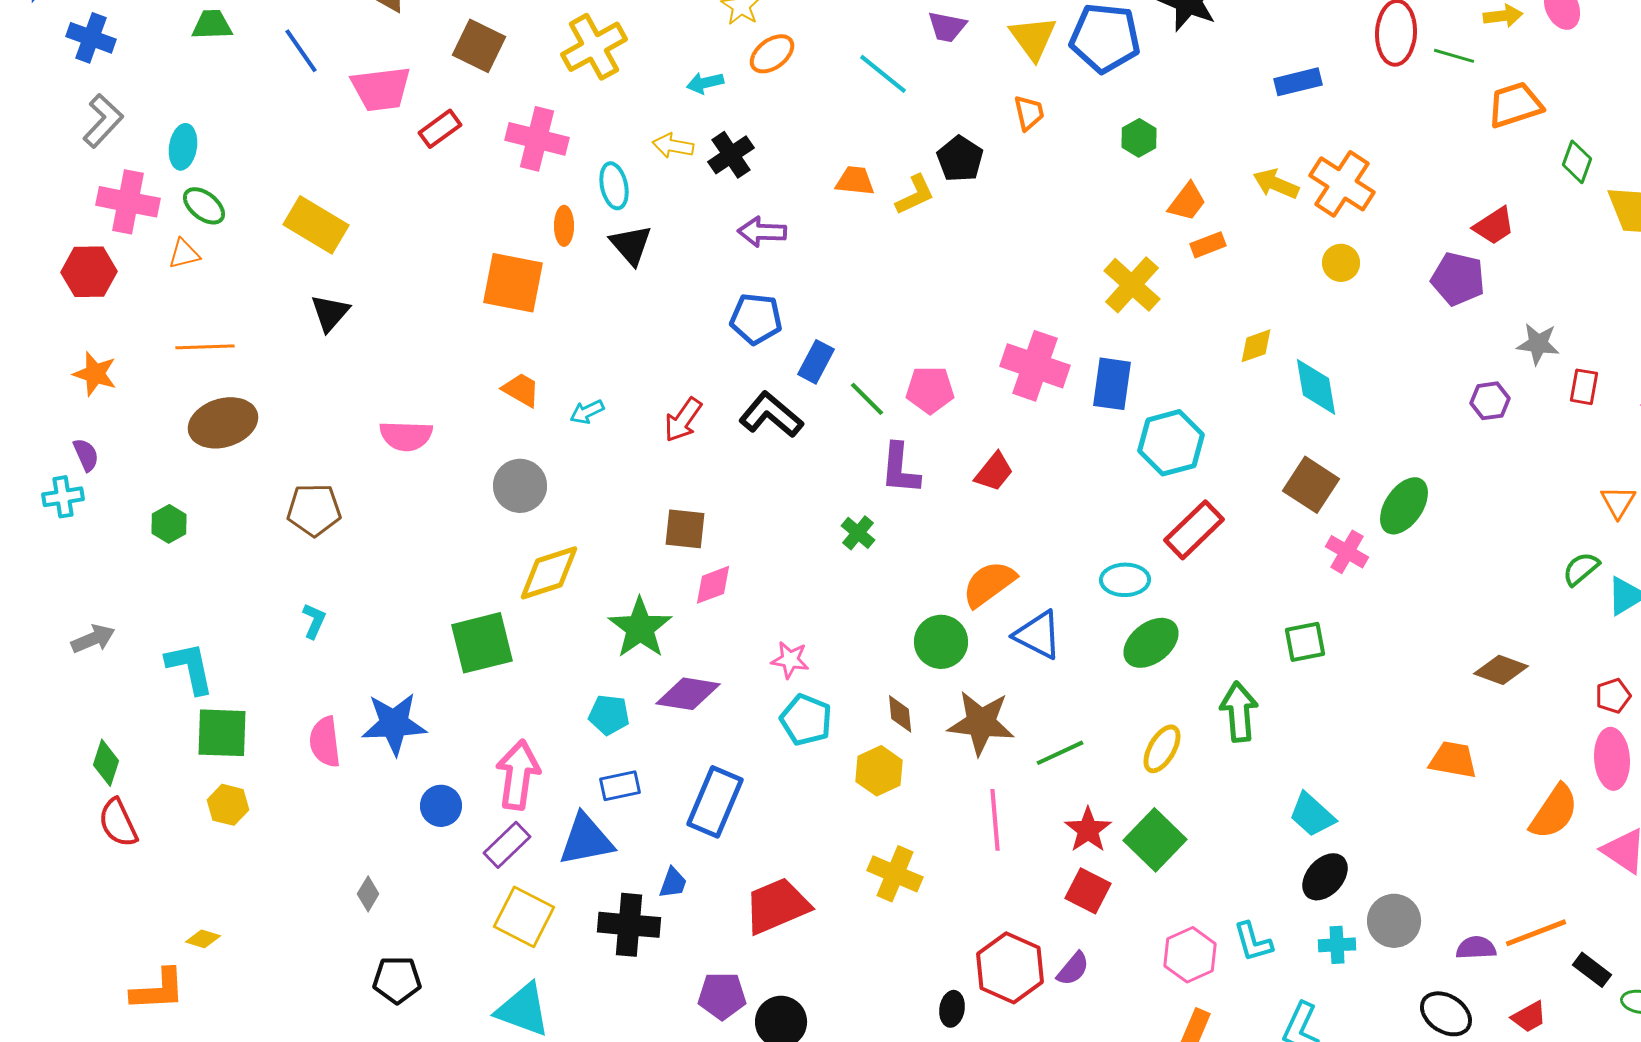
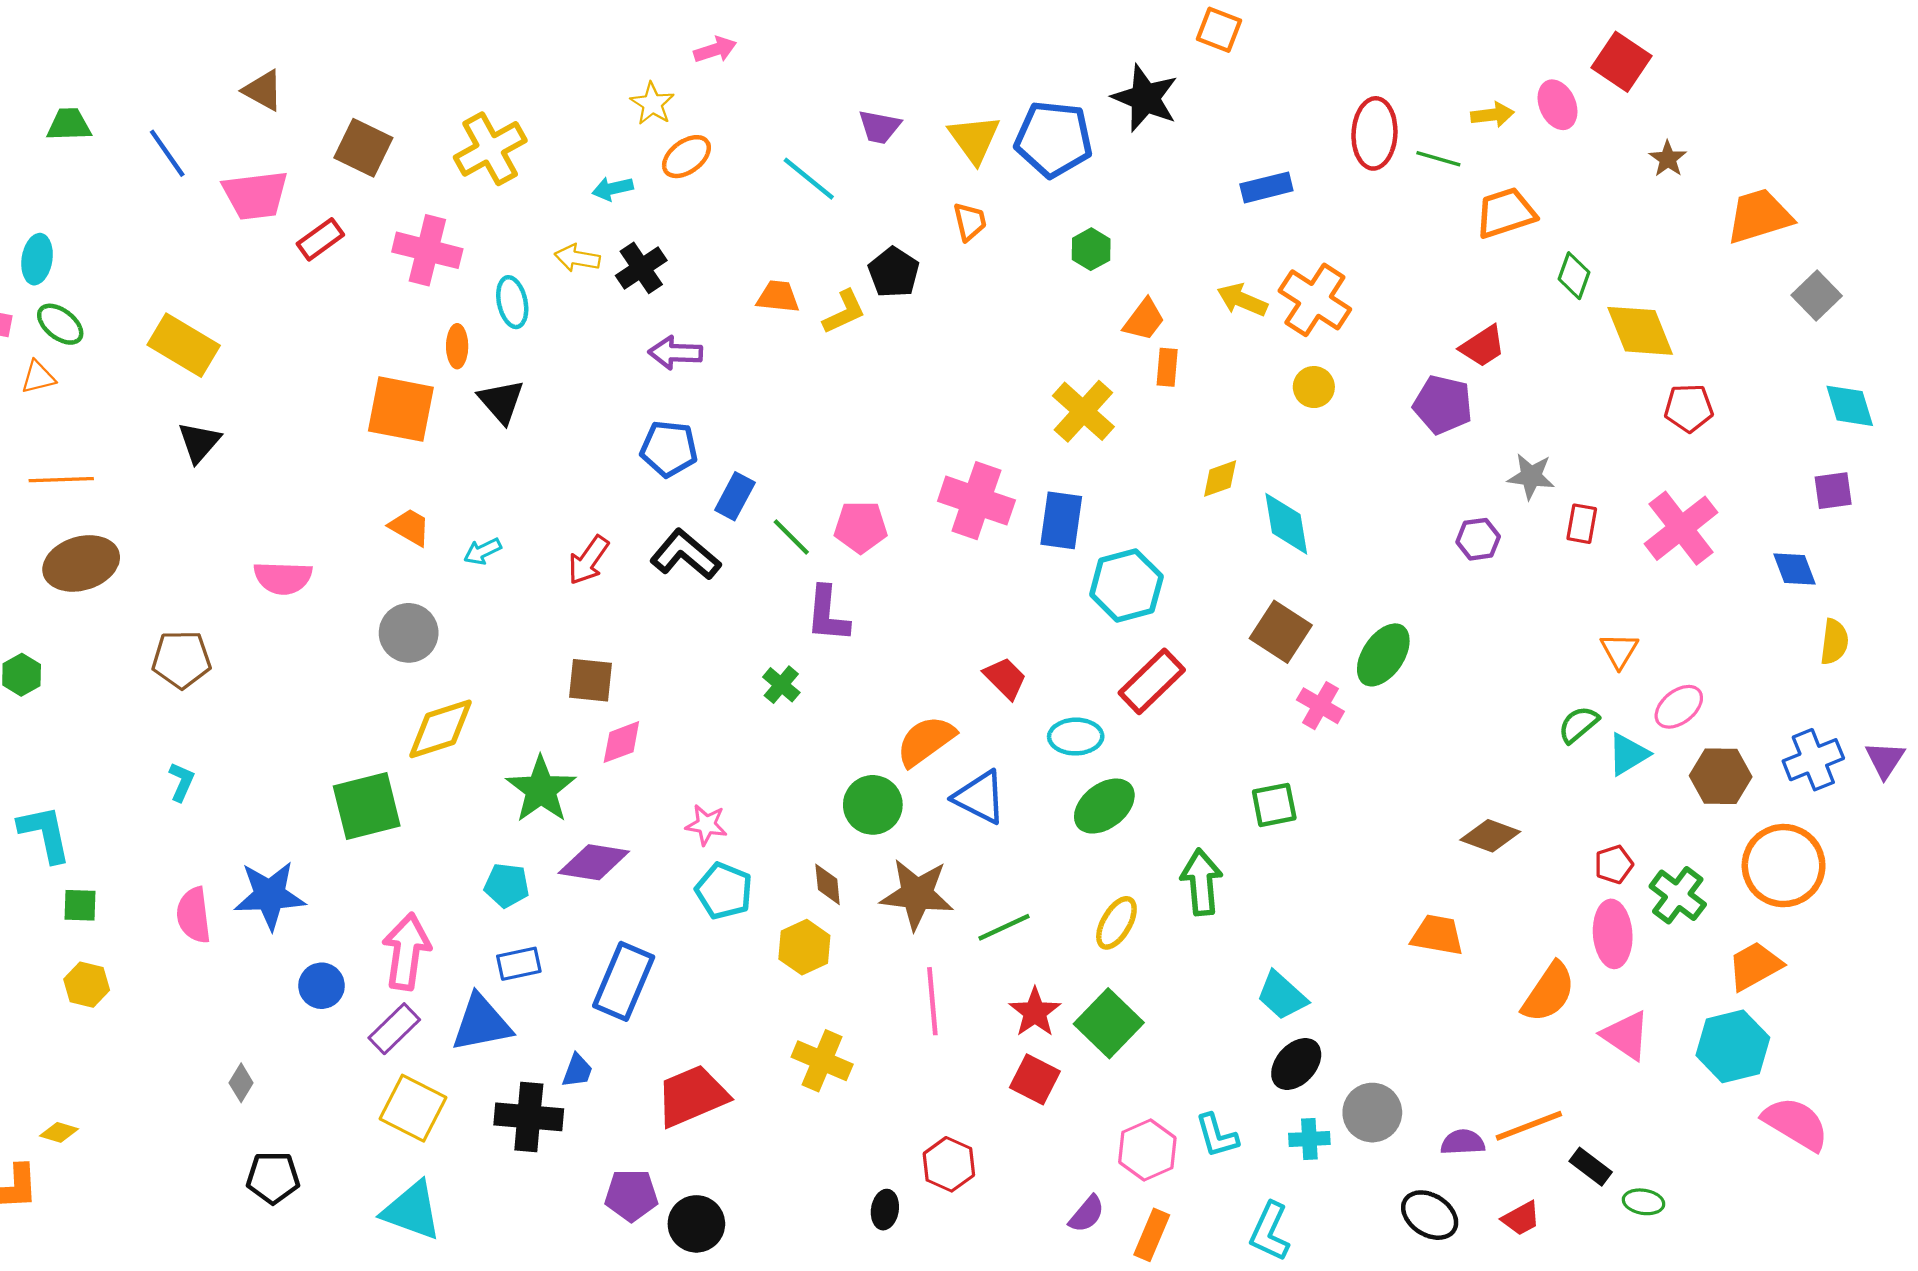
black triangle: (631, 245) -> (501, 401), moved
orange rectangle: (1208, 245) -> (1167, 367), turned -64
red trapezoid: (994, 472) -> (1005, 678), moved, turned -84
green square: (222, 733) -> (80, 905), size x0.6
red hexagon: (1010, 968) -> (949, 1164), size x0.7
purple semicircle: (1073, 969) -> (1087, 1214), moved

